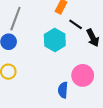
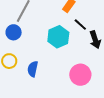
blue semicircle: (63, 90) -> (33, 69), moved

